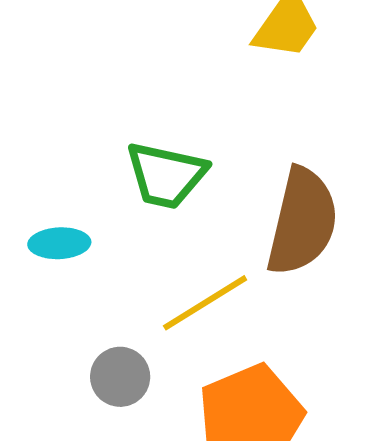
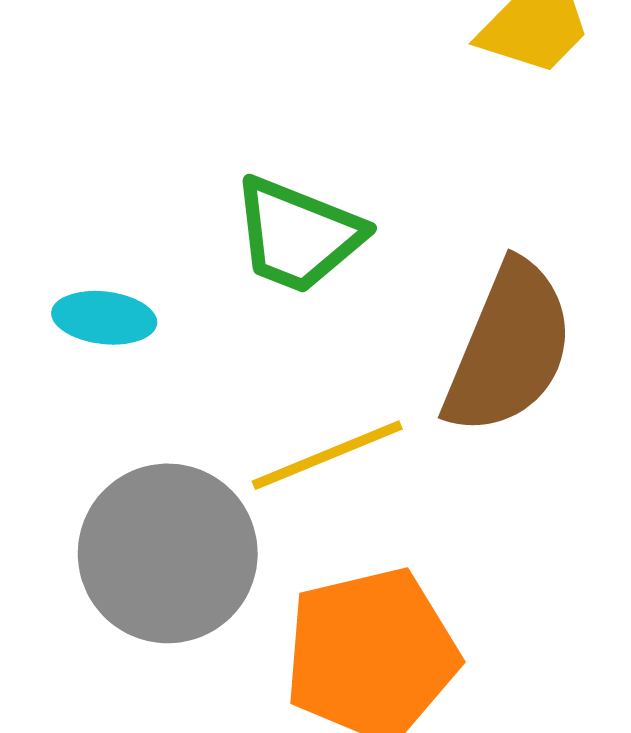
gray circle: (120, 377) -> (168, 553), size x1.8

